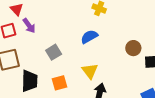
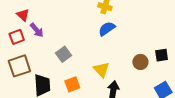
blue semicircle: (89, 37) -> (107, 29), moved
brown circle: (133, 48) -> (140, 62), moved

